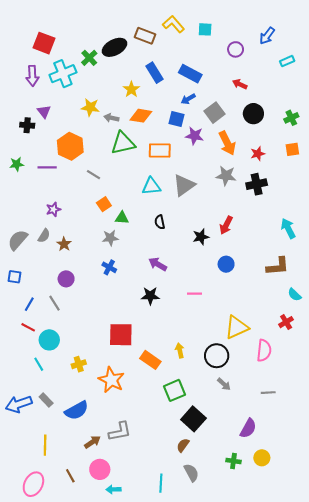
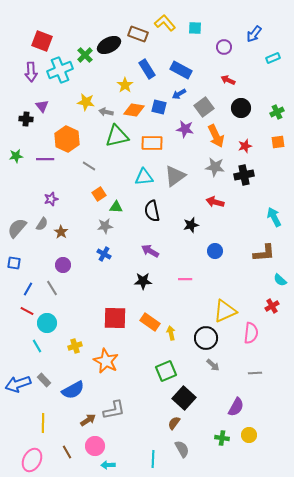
blue square: (177, 119) -> (159, 107), moved
black semicircle: (160, 222) -> (152, 211), size x1.5
red arrow: (226, 225) -> (215, 202), moved, turned 78
orange rectangle: (150, 360) -> (150, 322), moved

